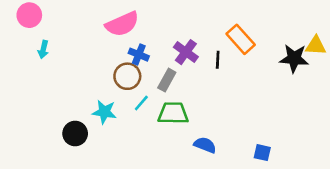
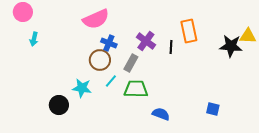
orange rectangle: (241, 39) -> (189, 31), turned 30
blue square: (262, 153) -> (213, 109), moved

